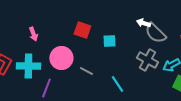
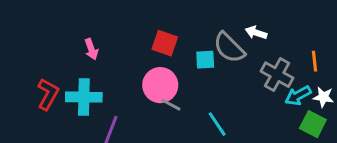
gray semicircle: (155, 33) -> (229, 48), moved
pink circle: (61, 58) -> (160, 85), moved
gray cross: (147, 60) -> (277, 75), moved

